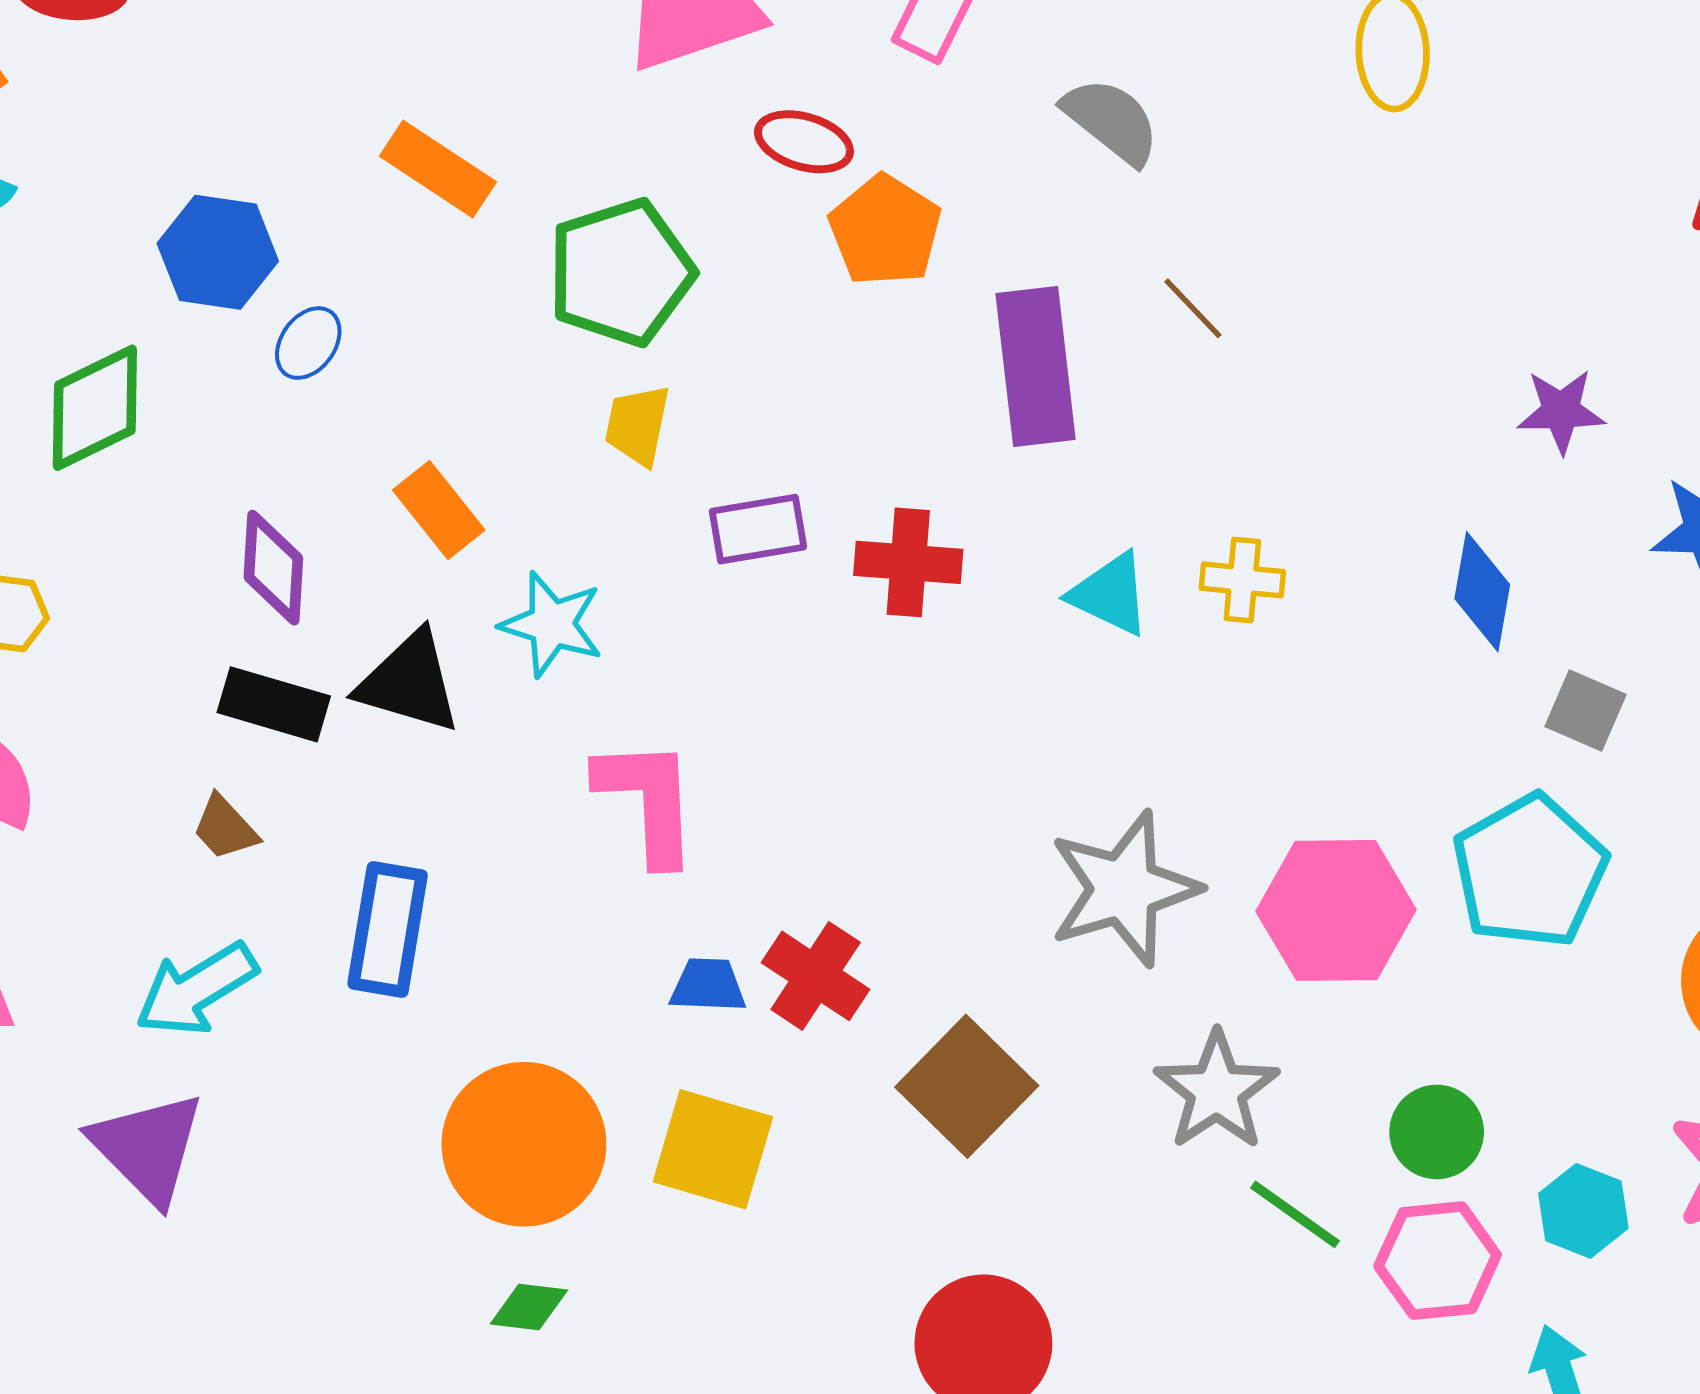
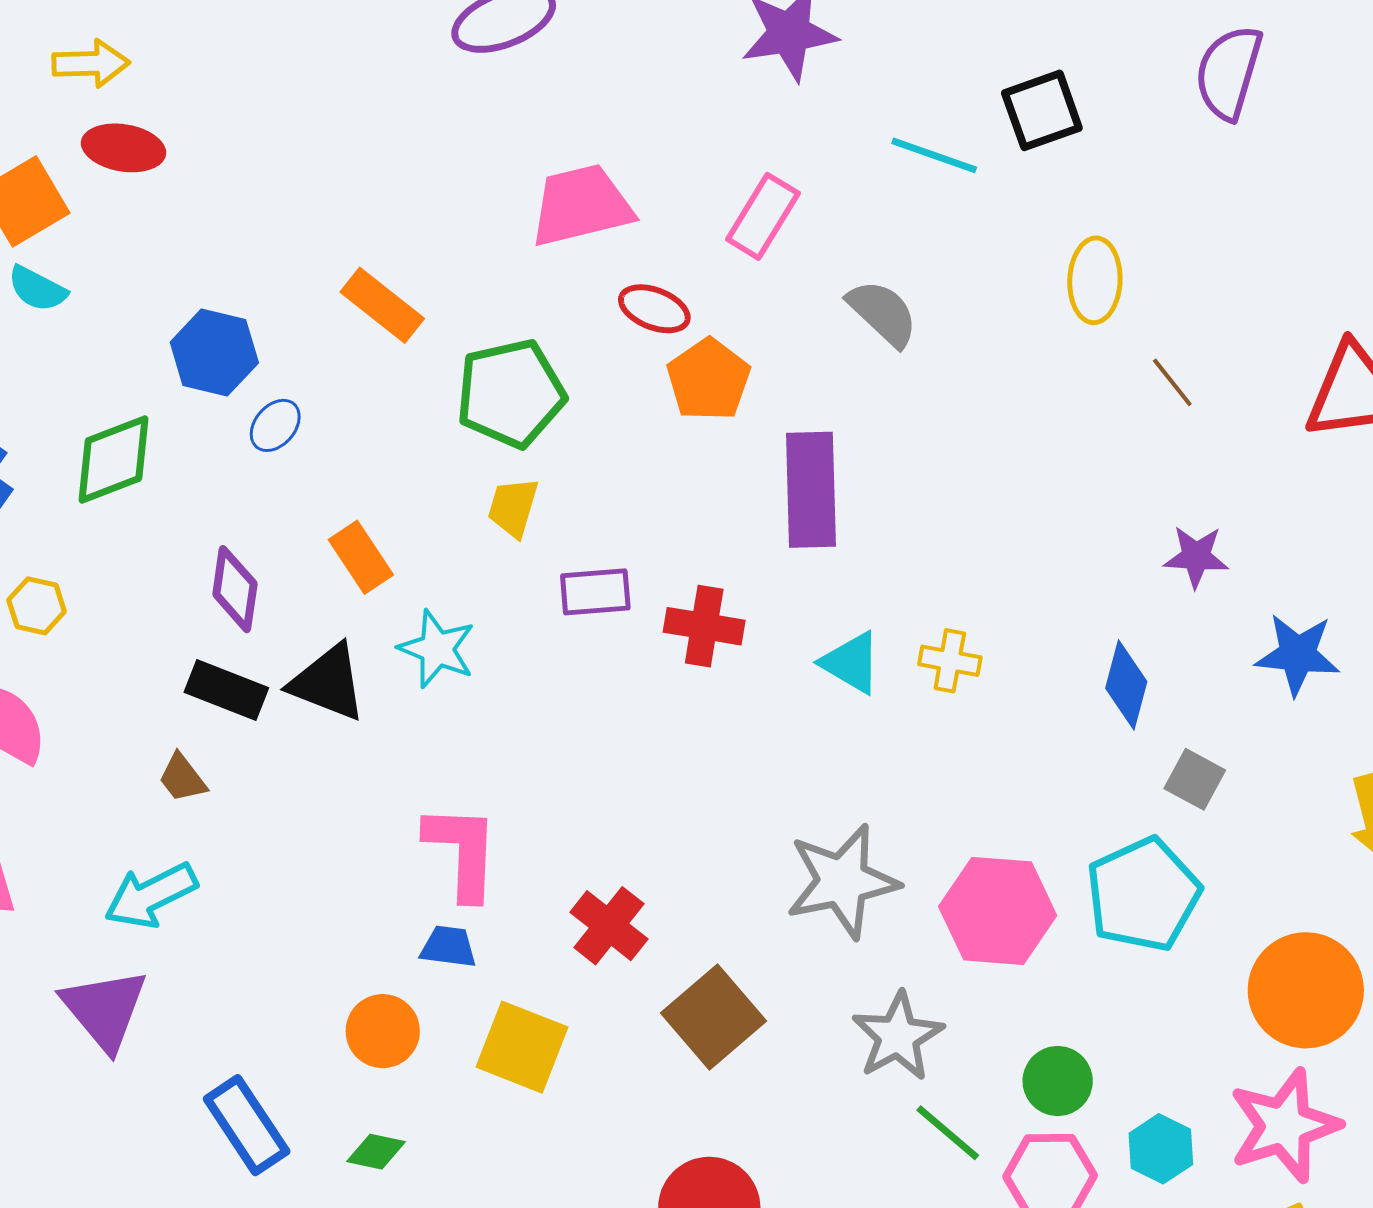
brown line: (1193, 308) -> (1172, 382), moved
pink L-shape: (648, 801) -> (462, 852), moved
blue rectangle: (388, 929) -> (247, 1125), moved, turned -48
blue trapezoid: (708, 985) -> (448, 947), moved
orange circle: (524, 1144) -> (383, 1031), size x0.6

